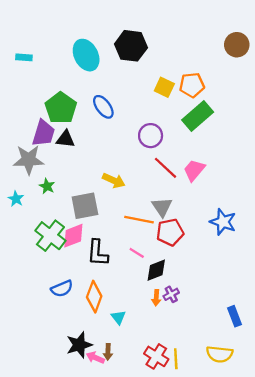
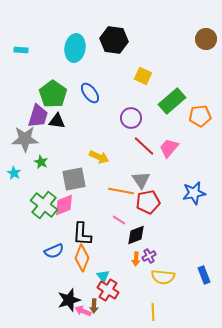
cyan ellipse: (86, 55) -> (75, 48), turned 36
orange pentagon: (192, 85) -> (200, 116), moved
blue star: (223, 222) -> (194, 193), turned -30
black L-shape: (98, 253) -> (82, 234), moved
yellow semicircle: (220, 354) -> (163, 277), moved
red cross: (156, 356) -> (108, 290), moved

